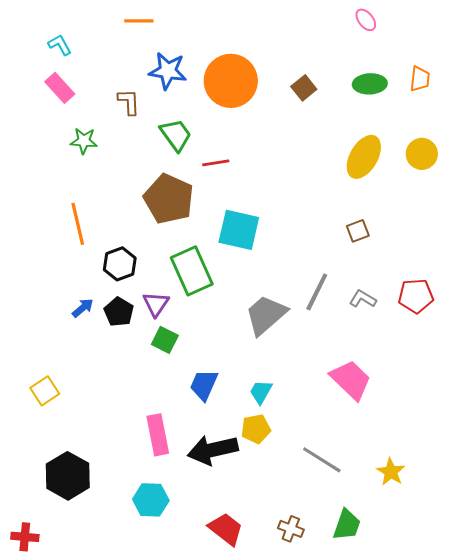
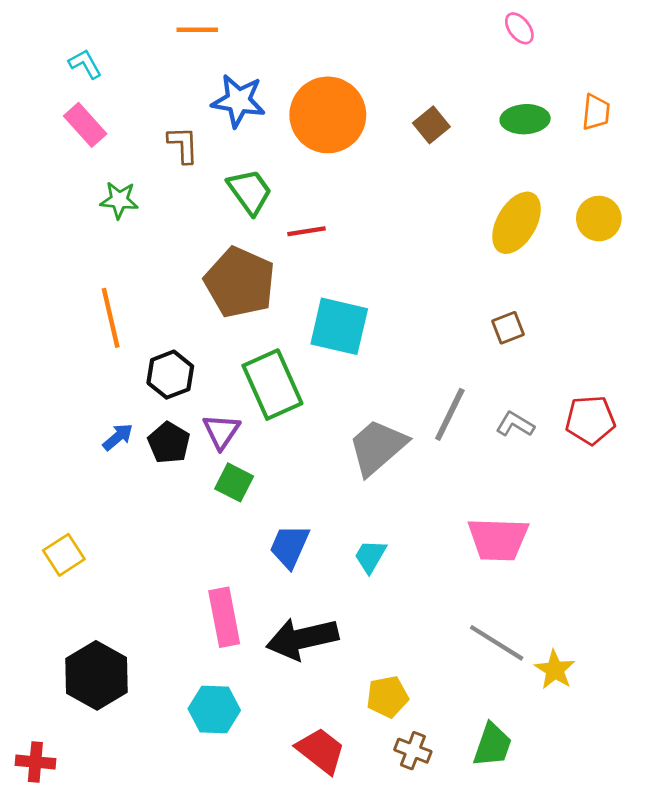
pink trapezoid: (351, 380) -> (498, 539), turned 138
yellow pentagon: (256, 429) -> (387, 697), moved
gray line: (322, 460) -> (497, 643), moved

